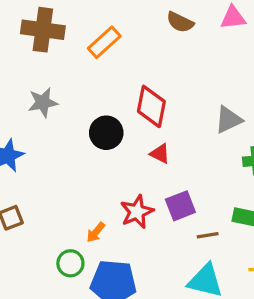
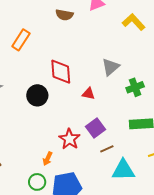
red triangle: (160, 154) -> (88, 94), moved
brown line: (208, 235) -> (107, 149), moved

